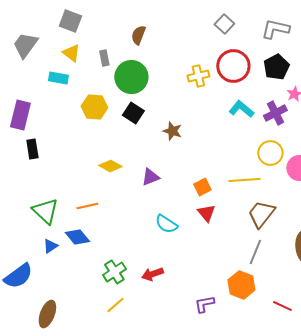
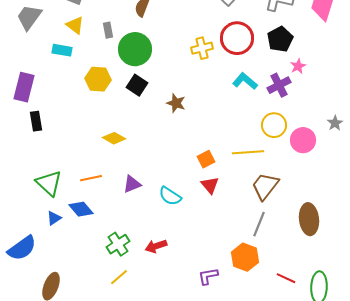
purple triangle: (150, 177) -> (132, 184), moved

